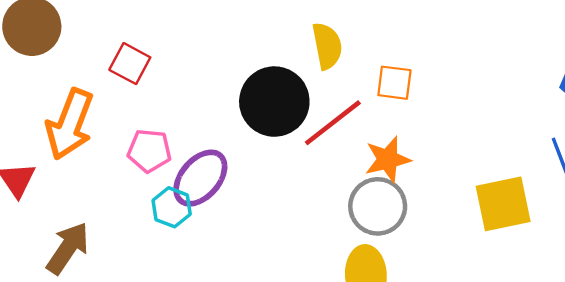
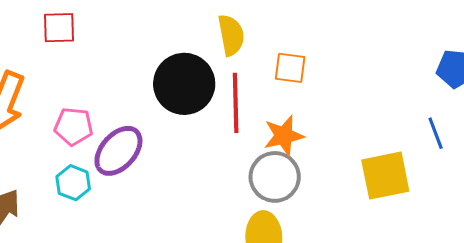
red square: (130, 64) -> (59, 28), moved, turned -30
red line: (333, 123) -> (236, 103), turned -54
cyan hexagon: (172, 207) -> (73, 183), moved

